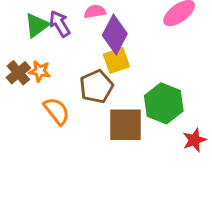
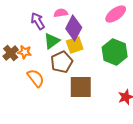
green triangle: (37, 25) -> (52, 41), moved
green hexagon: (164, 103) -> (115, 52), moved

